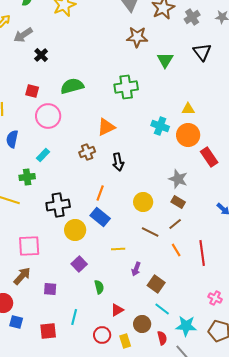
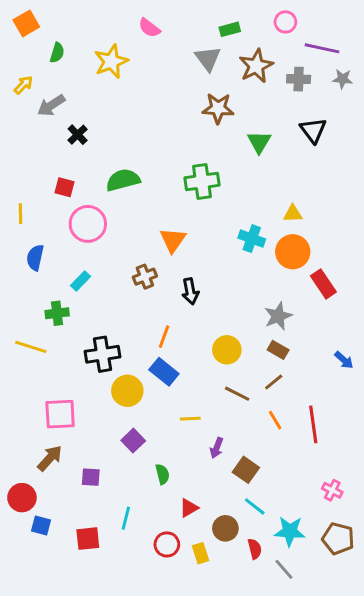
gray cross: (192, 17) -> (299, 79), turned 35
orange triangle: (106, 127) -> (173, 240), turned -30
gray star: (178, 179) -> (278, 316), turned 30

